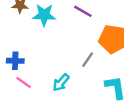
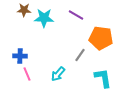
pink line: (24, 83) -> (27, 74), turned 32

